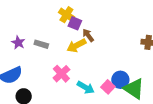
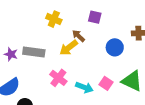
purple square: (75, 23) -> (95, 17), moved
gray rectangle: (41, 44) -> (34, 52), size x1.5
blue circle: (120, 80) -> (115, 47), moved

